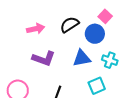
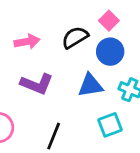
pink square: (105, 16) -> (109, 21), moved

